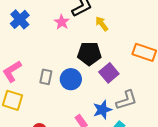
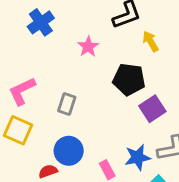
pink star: (62, 22) -> (88, 47), moved
blue circle: (71, 79) -> (69, 151), moved

